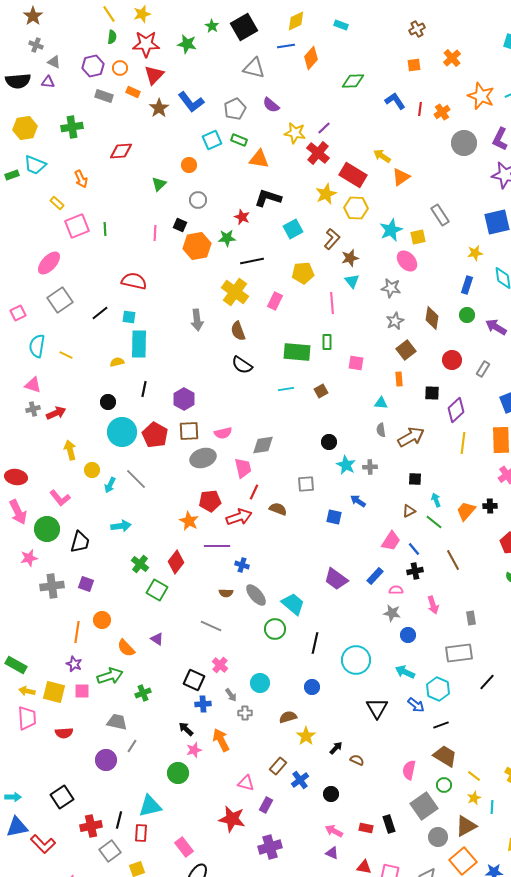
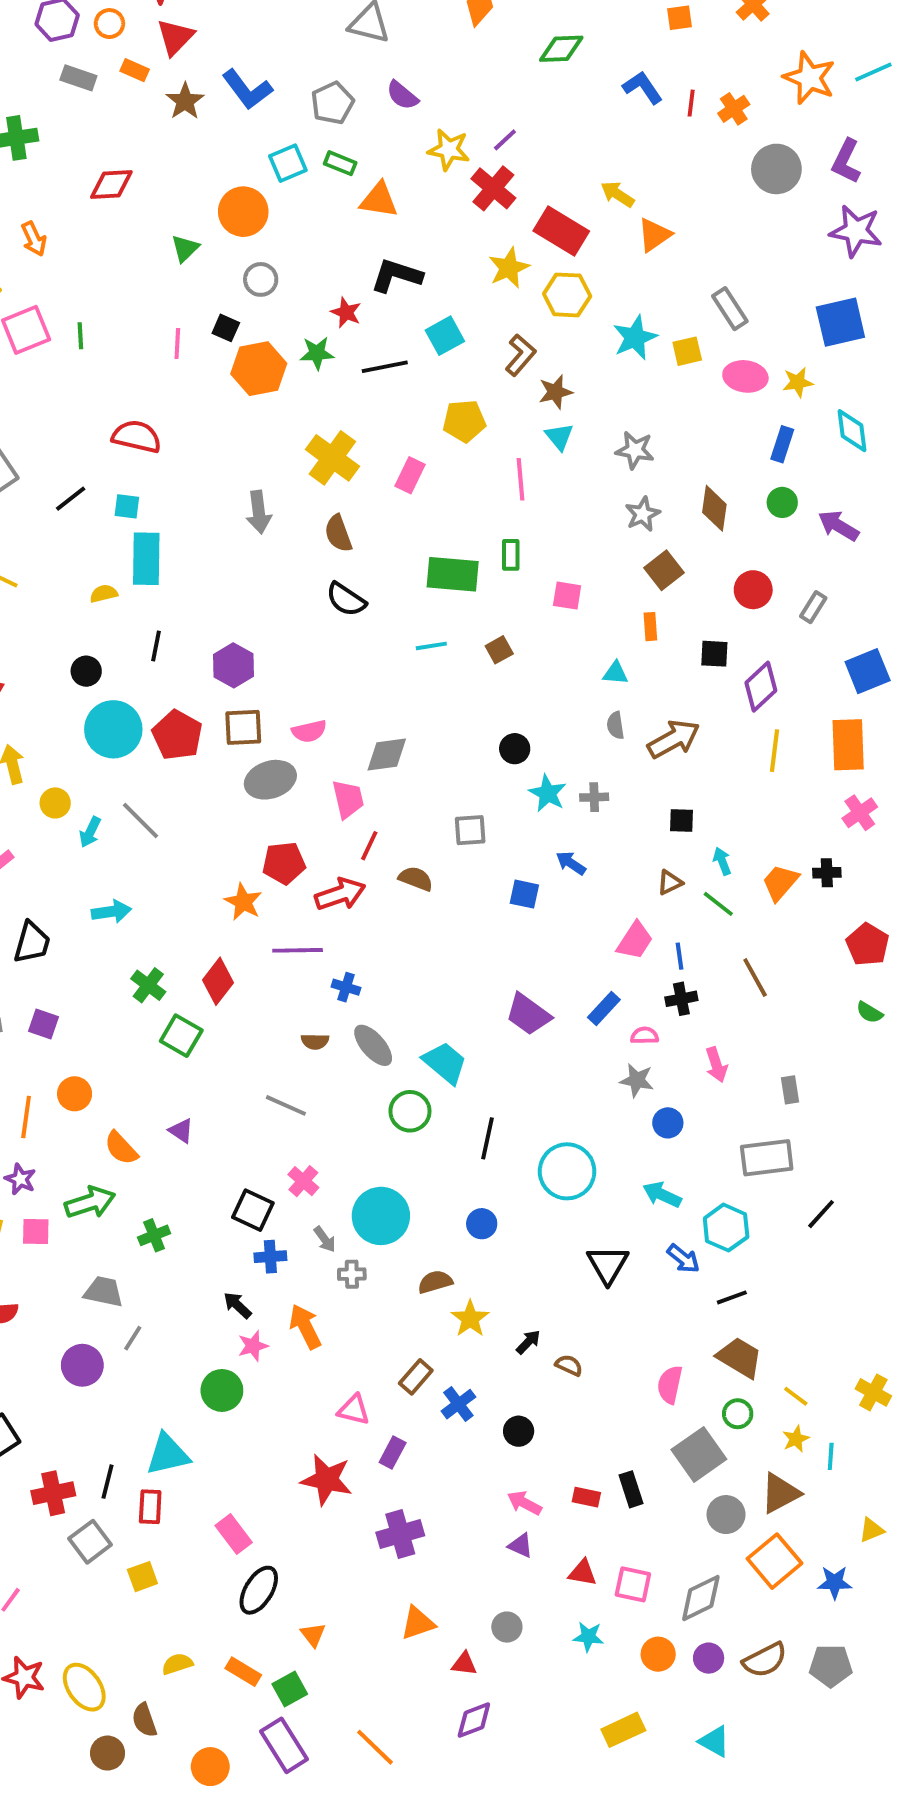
orange circle: (189, 165) -> (243, 212), size x1.6
black line: (252, 261) -> (385, 367), moved
pink ellipse: (407, 261) -> (745, 376), moved, turned -40
blue line: (414, 549) -> (679, 956), turned 32
cyan circle: (260, 683) -> (381, 1216), size x1.5

